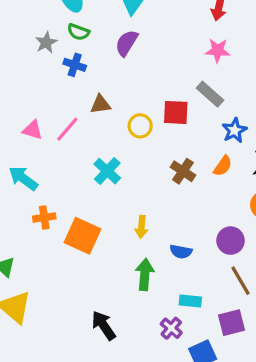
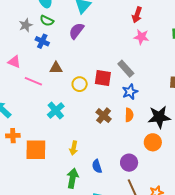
pink star: (218, 50) -> (141, 37), moved
pink line: (67, 129) -> (33, 81), turned 66
pink triangle: (33, 130) -> (14, 62), moved
blue star: (234, 130) -> (130, 92), moved
orange semicircle: (223, 166) -> (129, 115), turned -40
orange square: (83, 236) -> (36, 150), turned -30
blue semicircle: (181, 252) -> (97, 166), turned 56

